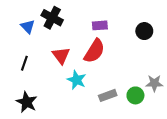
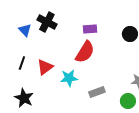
red triangle: (61, 55) -> (45, 67), moved, turned 30
cyan star: (77, 80) -> (69, 78), turned -30
green circle: (135, 95) -> (128, 101), moved

